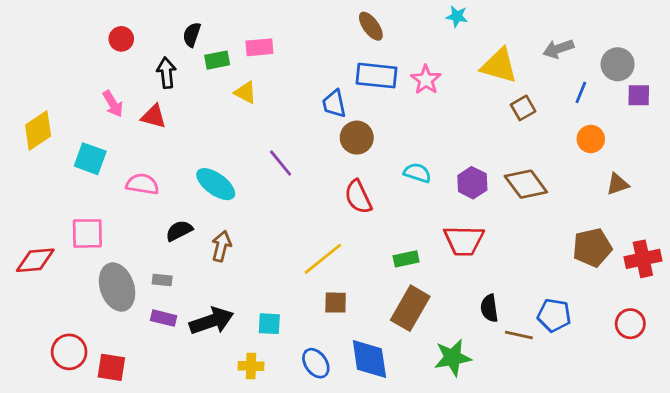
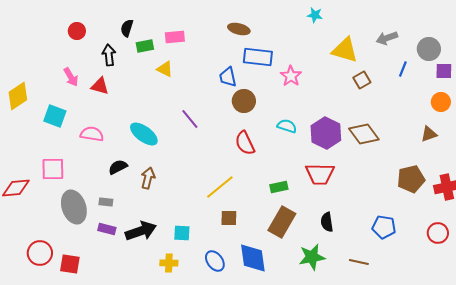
brown ellipse: (371, 26) -> (239, 29), moved, turned -40
pink star: (426, 80) -> (291, 76), moved
orange circle: (591, 139) -> (441, 102), moved
purple hexagon: (472, 183) -> (326, 133), size x1.4
black semicircle: (489, 308) -> (327, 222), moved
brown line: (519, 335) -> (359, 262), moved

